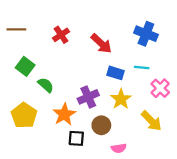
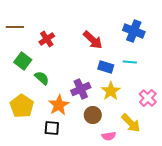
red cross: (61, 35) -> (47, 39), moved
pink cross: (160, 88) -> (148, 98), moved
yellow arrow: (151, 121) -> (131, 123), moved
black square: (76, 138) -> (52, 128), moved

